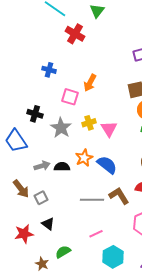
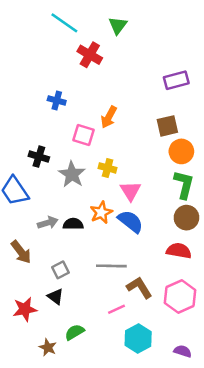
yellow cross: (89, 123) -> (108, 168), turned 32
pink triangle: (109, 129) -> (130, 191), moved
brown L-shape: (119, 196) -> (139, 288), moved
gray square: (41, 198) -> (60, 270), moved

